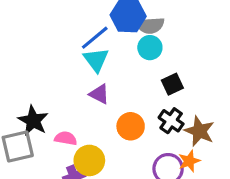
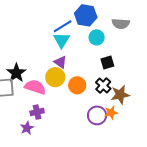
gray semicircle: (150, 25) -> (121, 24), moved
brown star: (199, 131) -> (120, 95), turned 30
pink semicircle: (66, 138) -> (35, 87), size x1.5
yellow circle: (89, 160) -> (55, 77), moved

